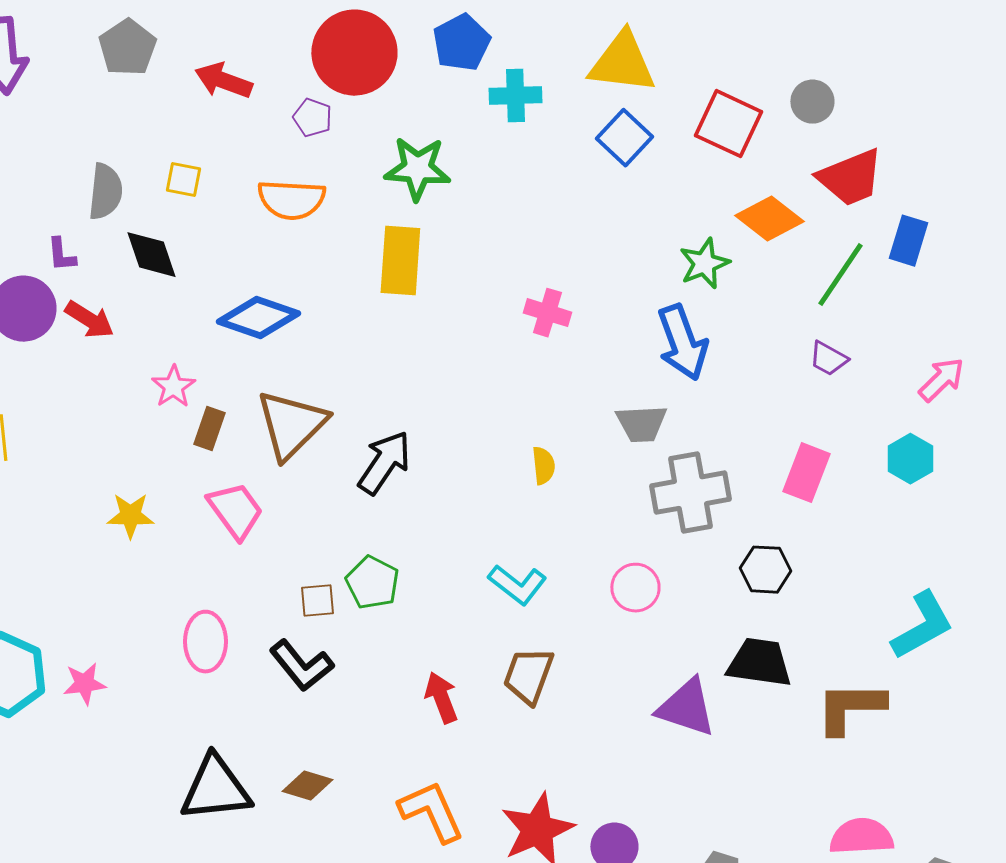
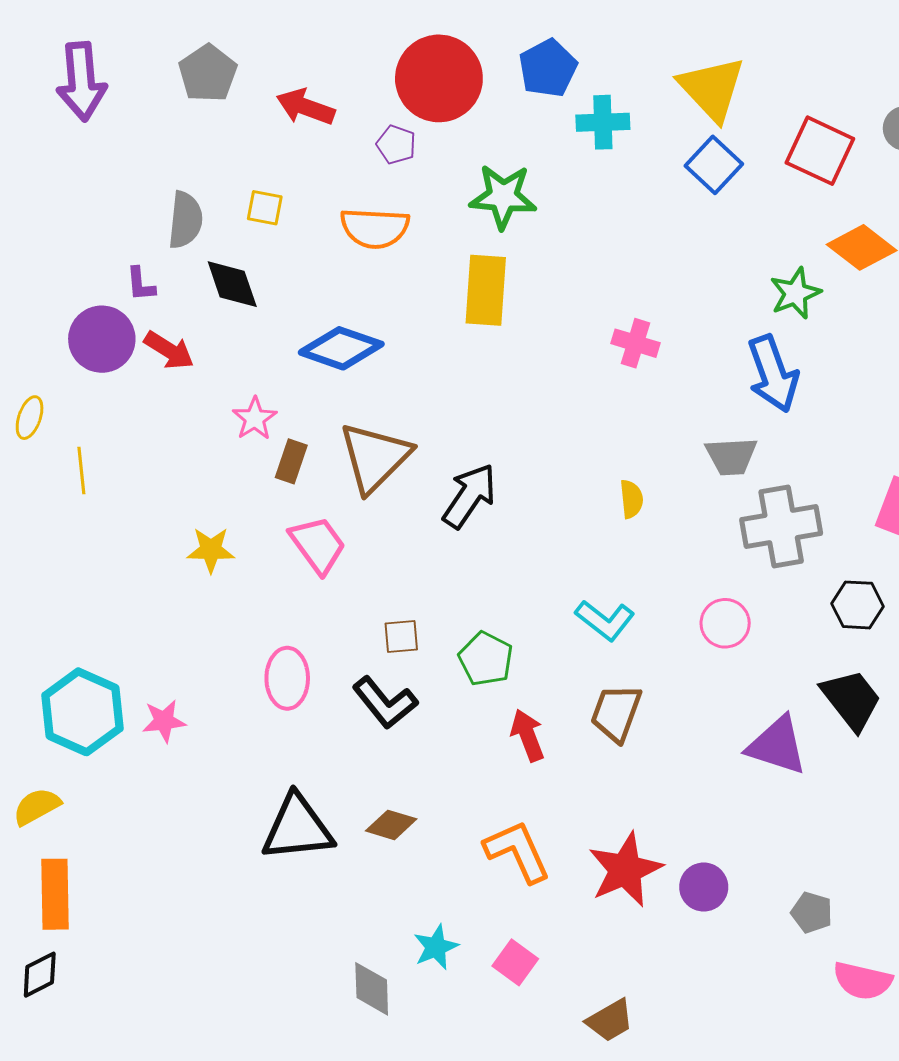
yellow triangle: (622, 63) -> (712, 89), turned 40
green pentagon: (372, 583) -> (486, 659), moved
black trapezoid: (759, 663) -> (851, 700), turned 44

